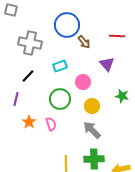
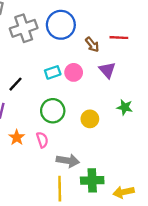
brown arrow: (84, 42) -> (92, 45), moved
gray cross: (30, 43) -> (24, 28), moved, turned -30
pink circle: (83, 82) -> (74, 72), moved
gray arrow: (92, 130) -> (68, 161), moved, turned 144

